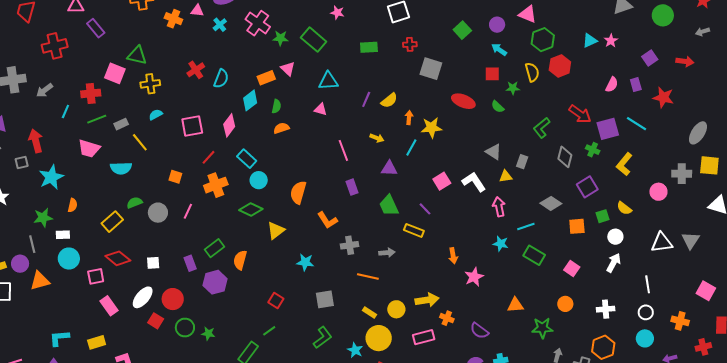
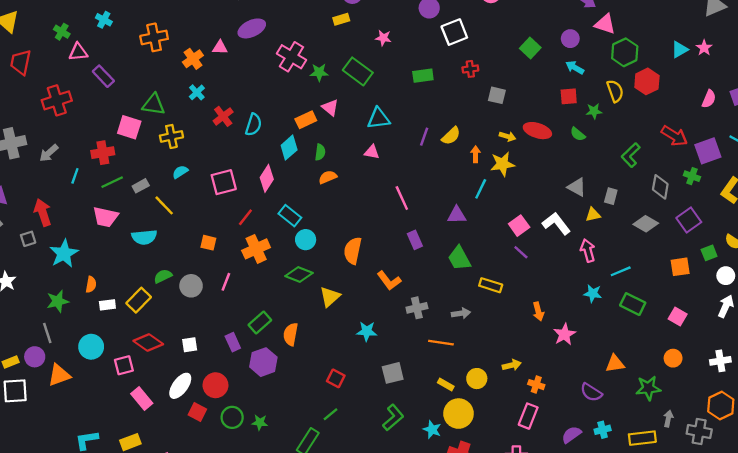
orange cross: (173, 19) -> (193, 59), turned 36
cyan cross: (220, 25) -> (197, 92), moved
gray square: (431, 69) -> (497, 95), size x0.7
yellow arrow: (377, 138) -> (508, 136), moved
gray diamond: (551, 203) -> (646, 224), moved
purple line: (425, 209) -> (521, 252), moved
white rectangle: (63, 235) -> (107, 305), moved
yellow arrow: (427, 300) -> (512, 365), size x0.7
purple semicircle: (479, 331) -> (591, 392), moved
pink rectangle: (424, 337) -> (528, 416), moved, turned -50

